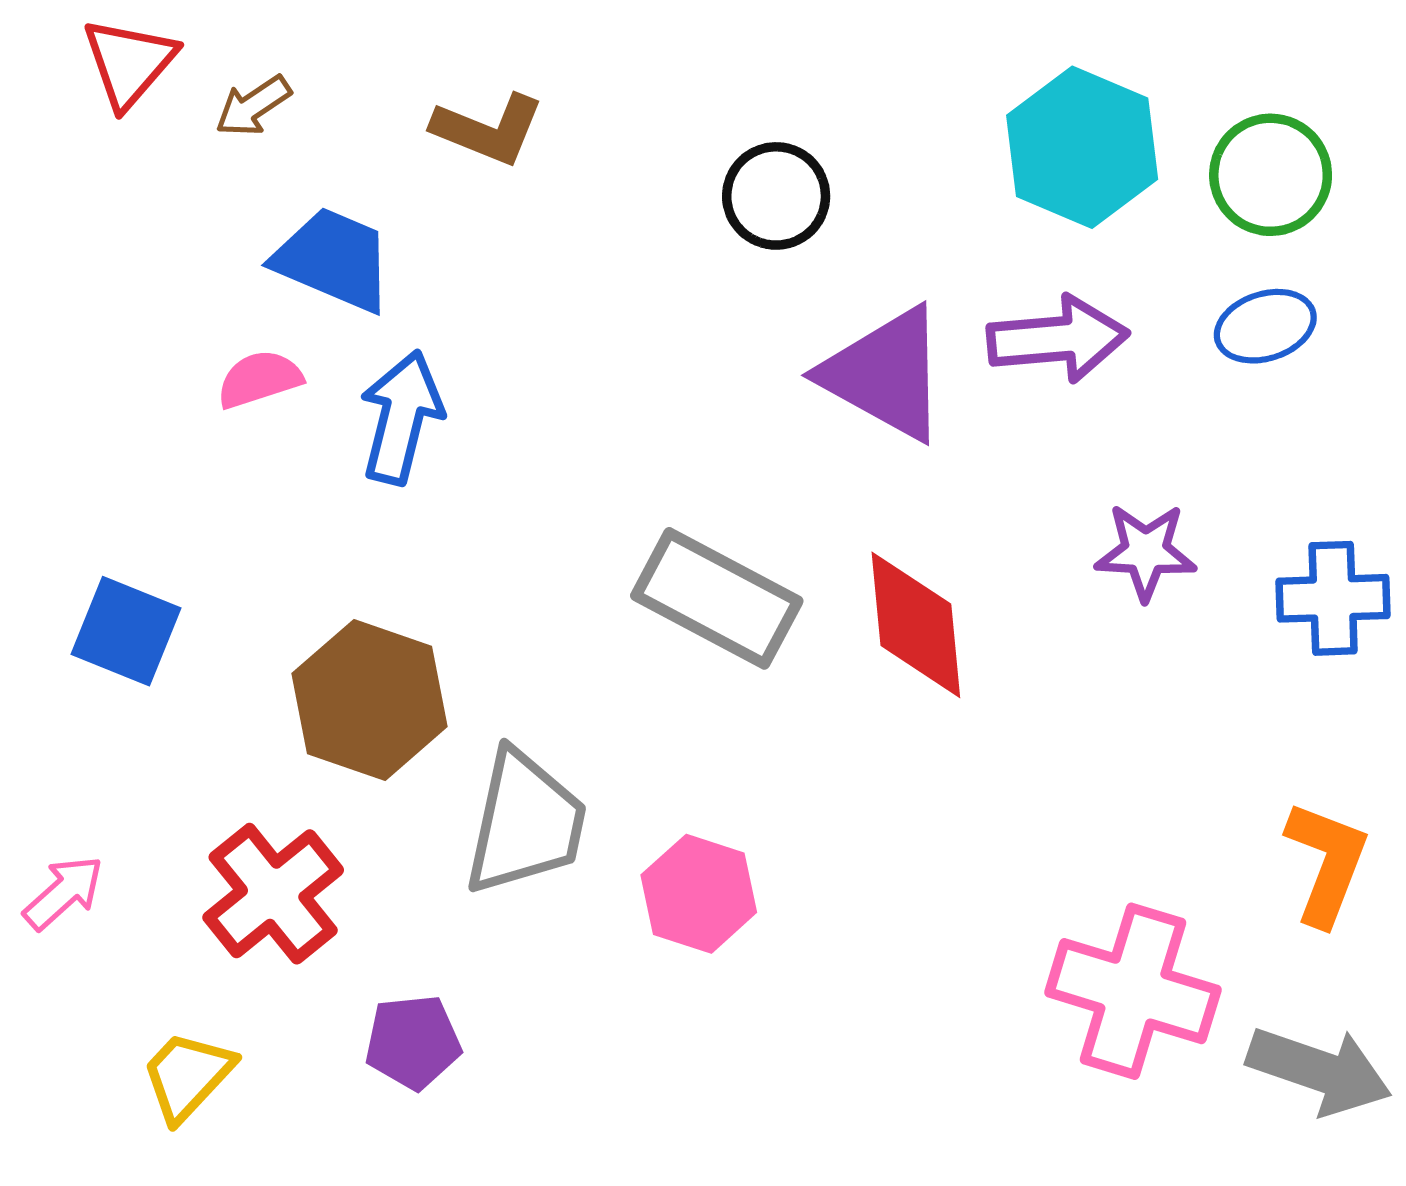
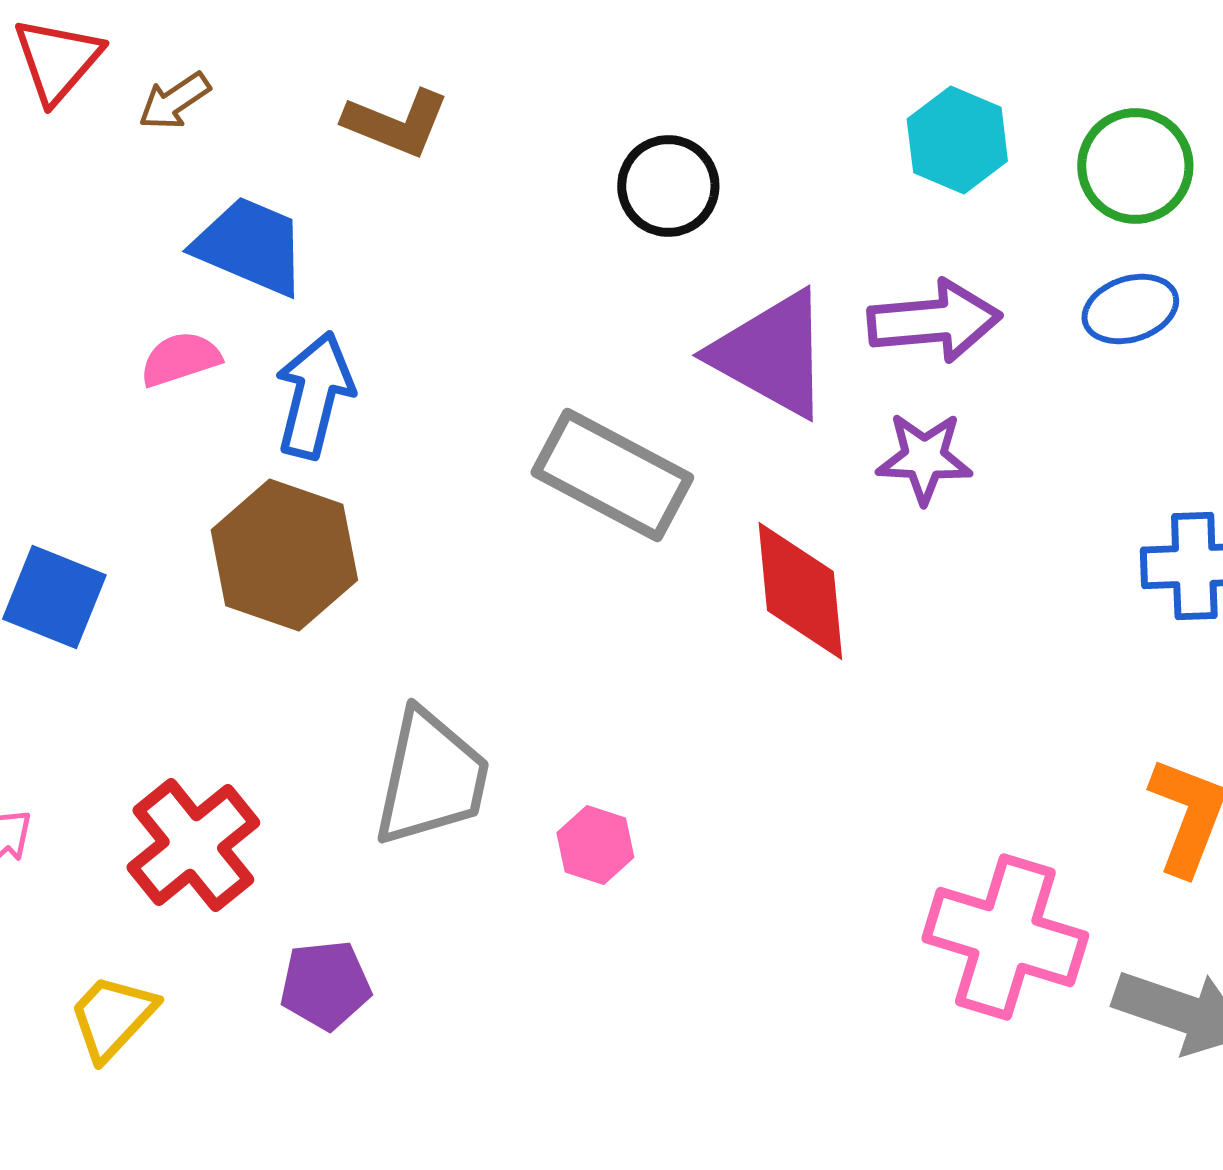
cyan hexagon: (1082, 147) -> (957, 140), size x0.7
purple star: (1146, 552) -> (924, 458), moved
gray rectangle: (717, 598) -> (612, 475), moved
brown hexagon: (370, 700) -> (284, 555), moved
pink hexagon: (699, 894) -> (595, 845), size x0.7

